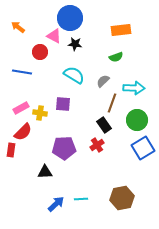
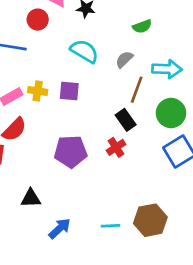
yellow cross: (40, 113) -> (38, 91), moved
black triangle: (45, 172) -> (31, 198), moved
cyan line: (81, 199) -> (111, 226), moved

